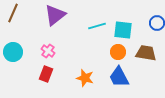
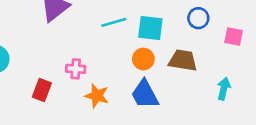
pink cross: (48, 51) -> (76, 69), moved, turned -32

